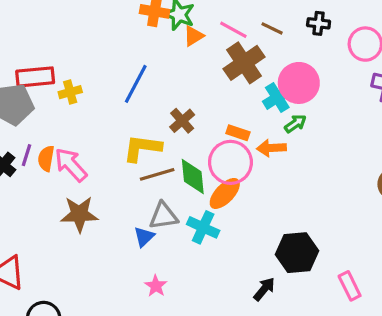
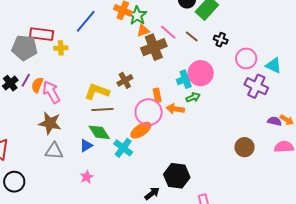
brown cross: (244, 63) -> (154, 47), moved
blue line: (136, 84) -> (86, 21), moved
orange rectangle: (238, 133) -> (157, 95), turned 48
green diamond: (193, 177) -> (99, 132), moved, turned -40
gray triangle: (163, 216) -> (54, 151), moved

